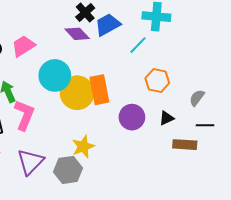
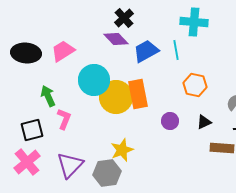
blue trapezoid: (108, 25) -> (146, 51), moved
cyan line: (138, 45) -> (176, 50), turned -54
pink L-shape: (24, 115) -> (64, 119), size x0.7
purple circle: (132, 117) -> (170, 121), size x0.7

